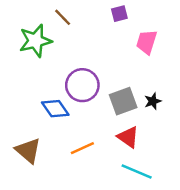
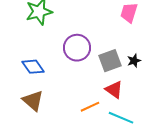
blue diamond: (55, 109) -> (33, 67), moved
orange line: (82, 148) -> (90, 107), moved

